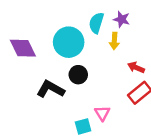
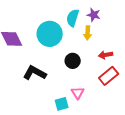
red arrow: (136, 67) -> (106, 55), turned -32
black circle: (78, 75) -> (73, 61), moved

